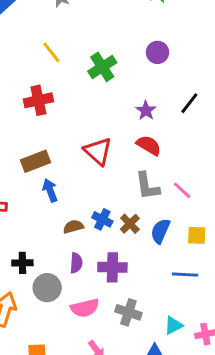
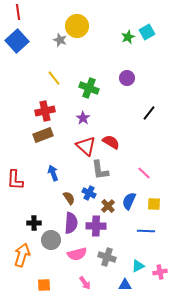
green cross: (102, 67) -> (89, 88), turned -36
purple star: (146, 110) -> (83, 118), moved
red semicircle: (149, 145) -> (111, 142), moved
brown rectangle: (36, 161) -> (43, 135), moved
gray L-shape: (147, 186) -> (100, 170), moved
brown cross: (130, 224) -> (108, 206), moved
brown semicircle: (73, 227) -> (69, 198), turned 72
purple semicircle: (76, 263) -> (71, 223), size x1.5

